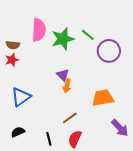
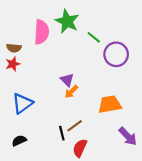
green star: (63, 39) -> (67, 21), moved, turned -30
orange arrow: (67, 86) -> (71, 92), turned 32
black line: (49, 139) -> (62, 133), moved

